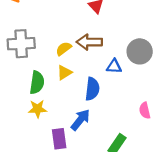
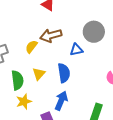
yellow triangle: (64, 73) -> (39, 74), moved

